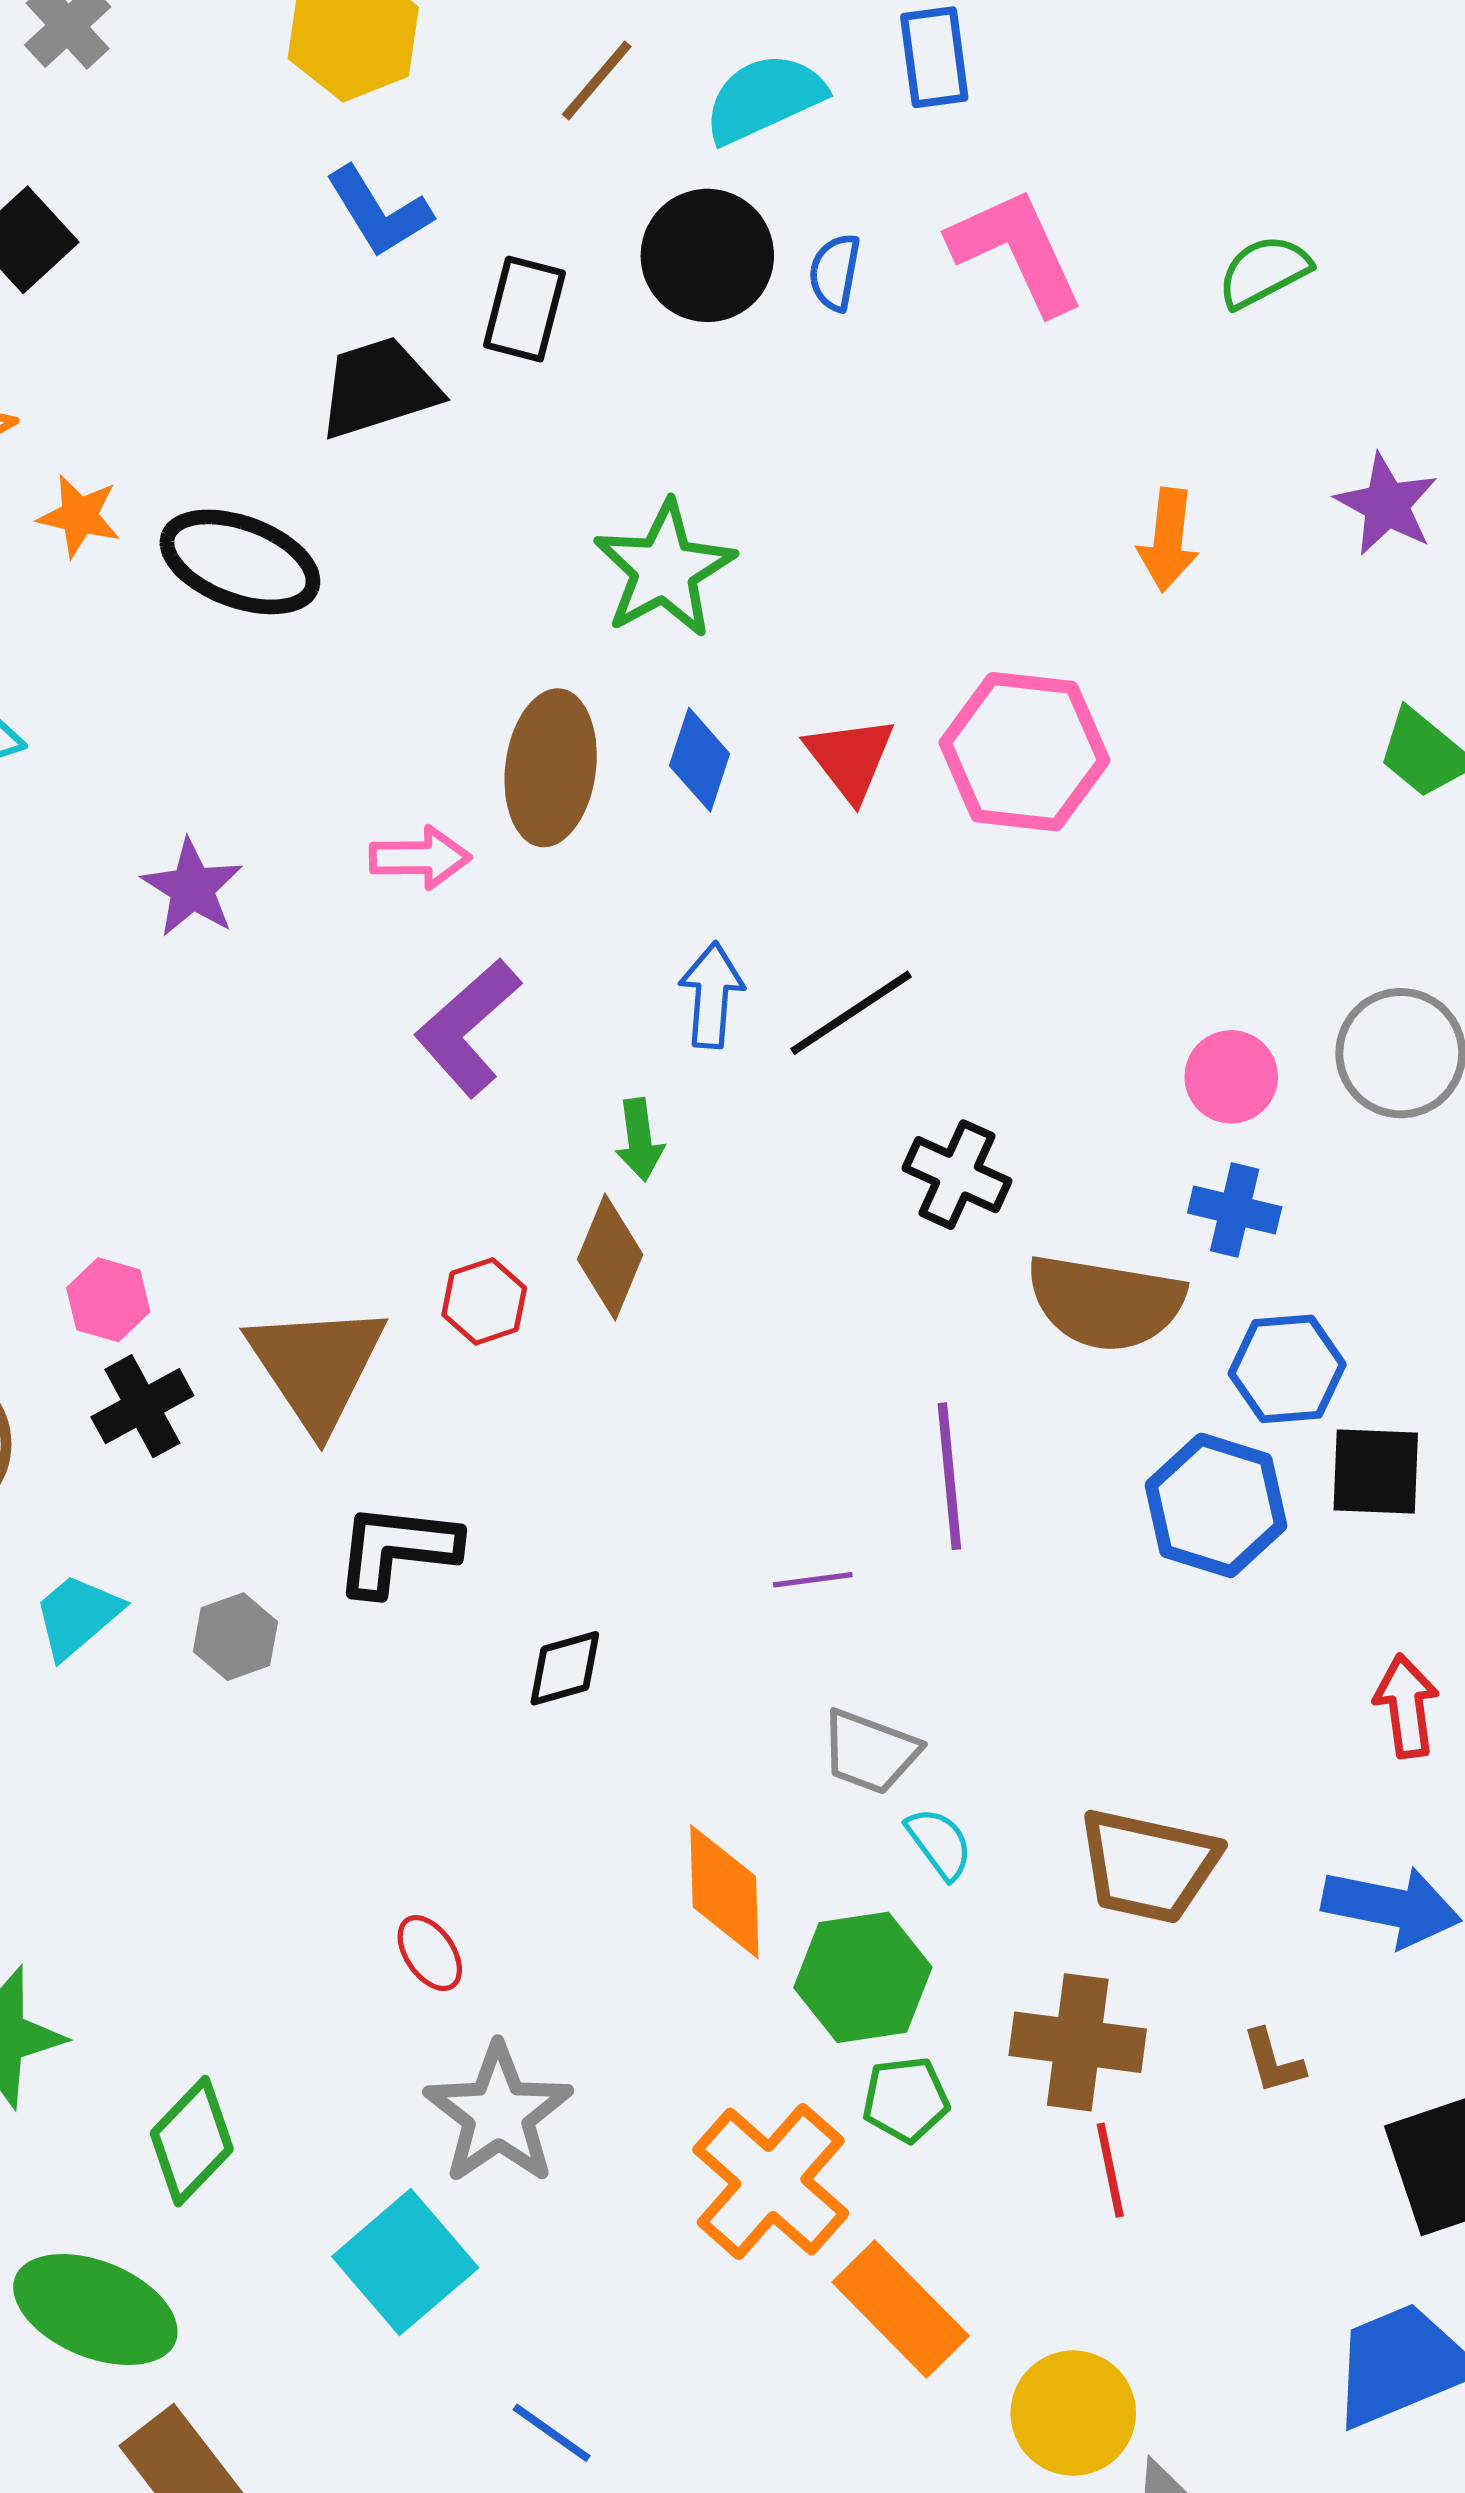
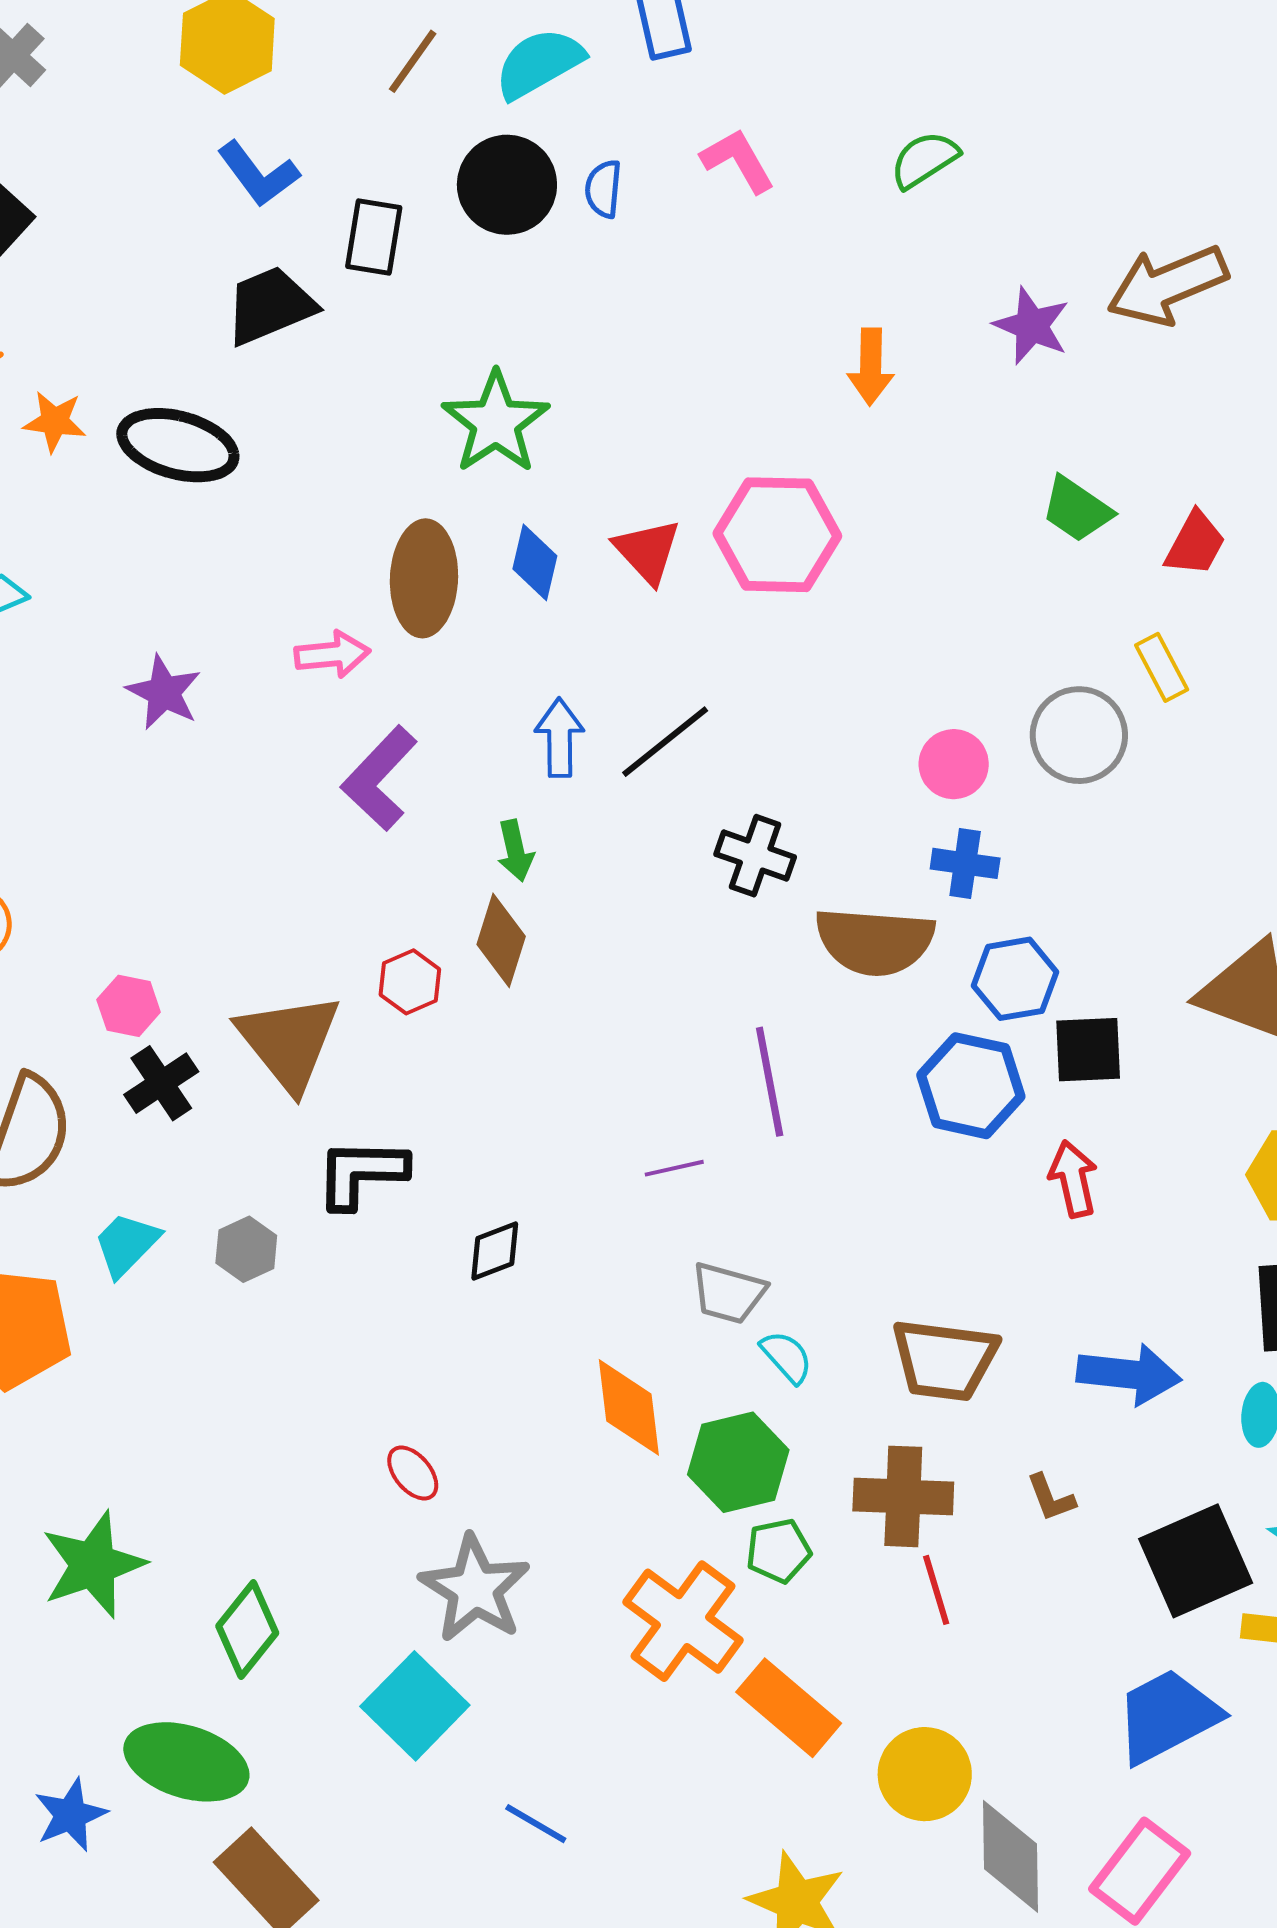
pink L-shape: (1016, 251) -> (738, 161), size x0.7
red arrow: (1406, 1706) -> (1073, 1179), moved

